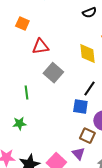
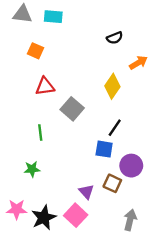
red triangle: (40, 47) -> (45, 86), moved
yellow diamond: (87, 54) -> (112, 86), turned 40
purple triangle: (78, 154) -> (86, 192), moved

